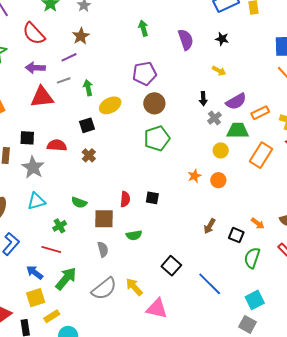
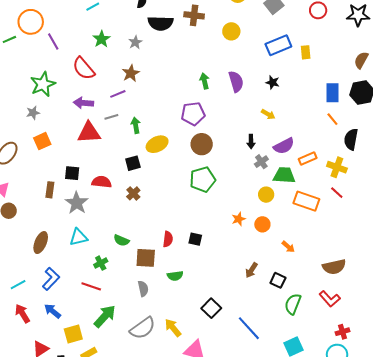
green arrow: (143, 28) -> (205, 81), moved
orange rectangle: (261, 155) -> (306, 201), turned 75
orange arrow: (258, 224) -> (288, 247), moved
blue arrow: (35, 272) -> (53, 311), moved

